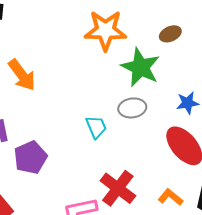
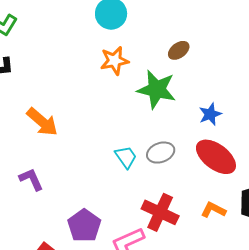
orange star: (105, 30) -> (114, 61), size x0.7
gray ellipse: (132, 108) -> (161, 153), moved
purple pentagon: (30, 157) -> (84, 226), moved

